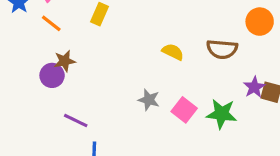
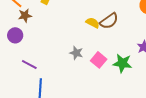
brown semicircle: (222, 49) -> (109, 21), moved, turned -42
brown star: (65, 61) -> (25, 16), moved

